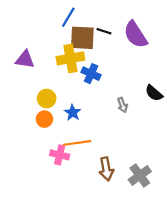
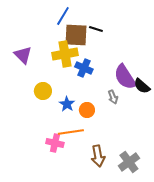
purple semicircle: (135, 35) -> (125, 77), moved
purple triangle: (25, 59) -> (23, 55), turned 36
orange circle: (44, 119) -> (87, 110), moved

